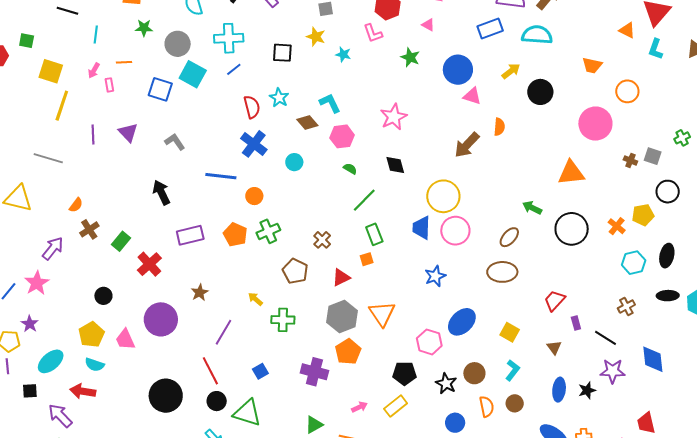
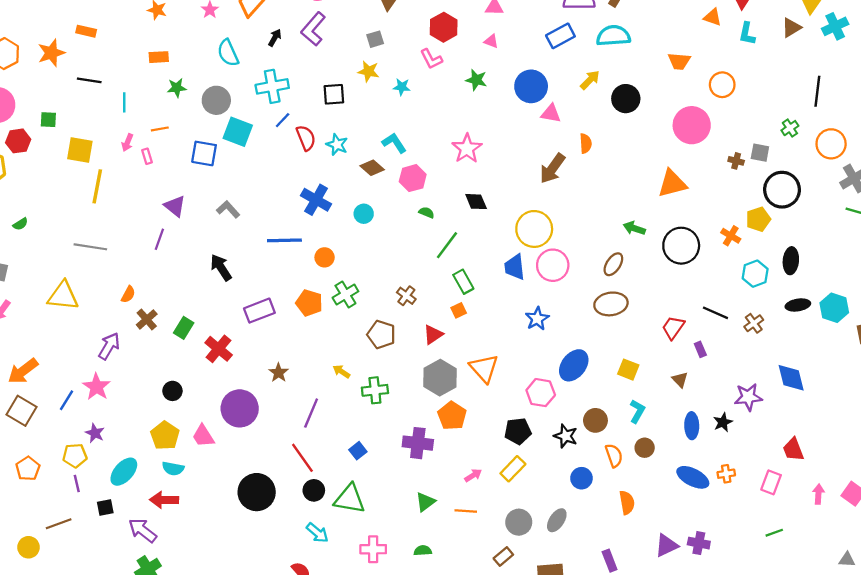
red semicircle: (252, 107) -> (306, 138), moved
purple line: (93, 134) -> (159, 239), moved, turned 30
black circle: (668, 192) -> (782, 190), size x1.4
black line: (606, 338) -> (715, 313), moved

